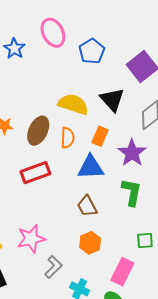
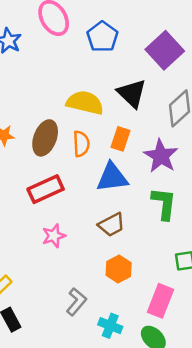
brown trapezoid: (87, 206) -> (112, 225), turned -85
pink star: (31, 239) -> (54, 236), moved, size x0.7

